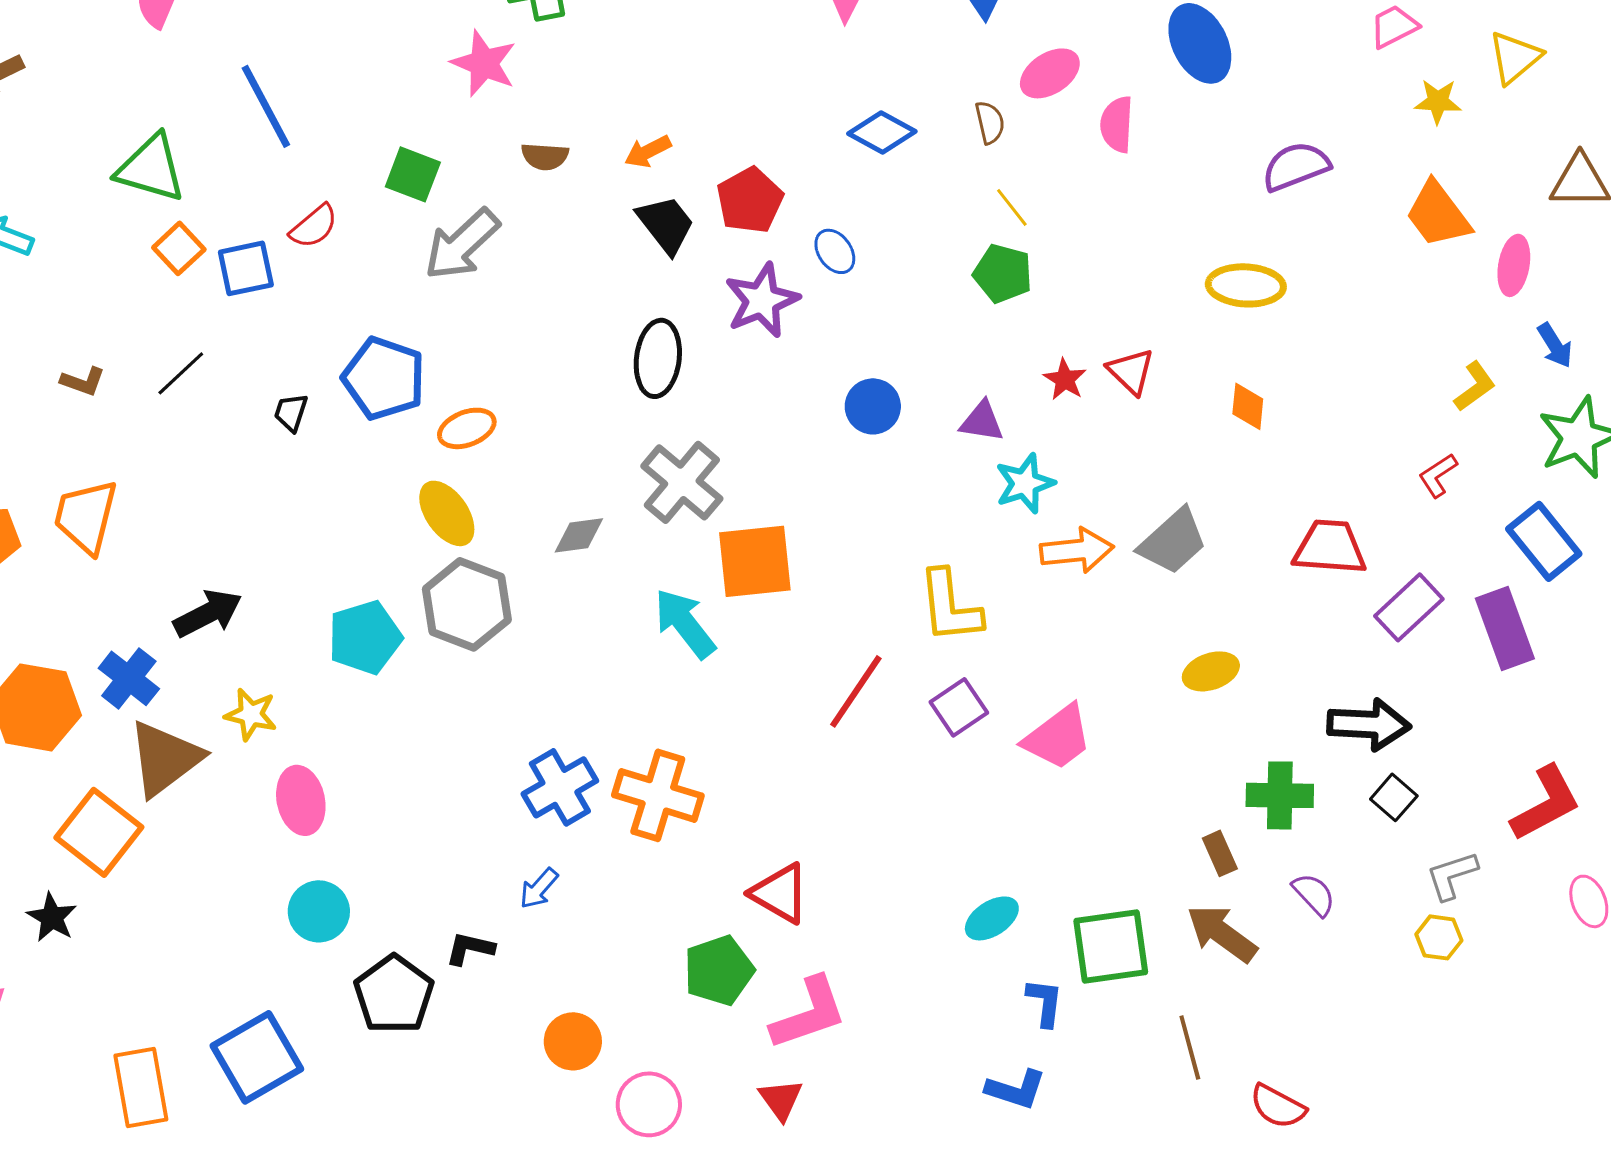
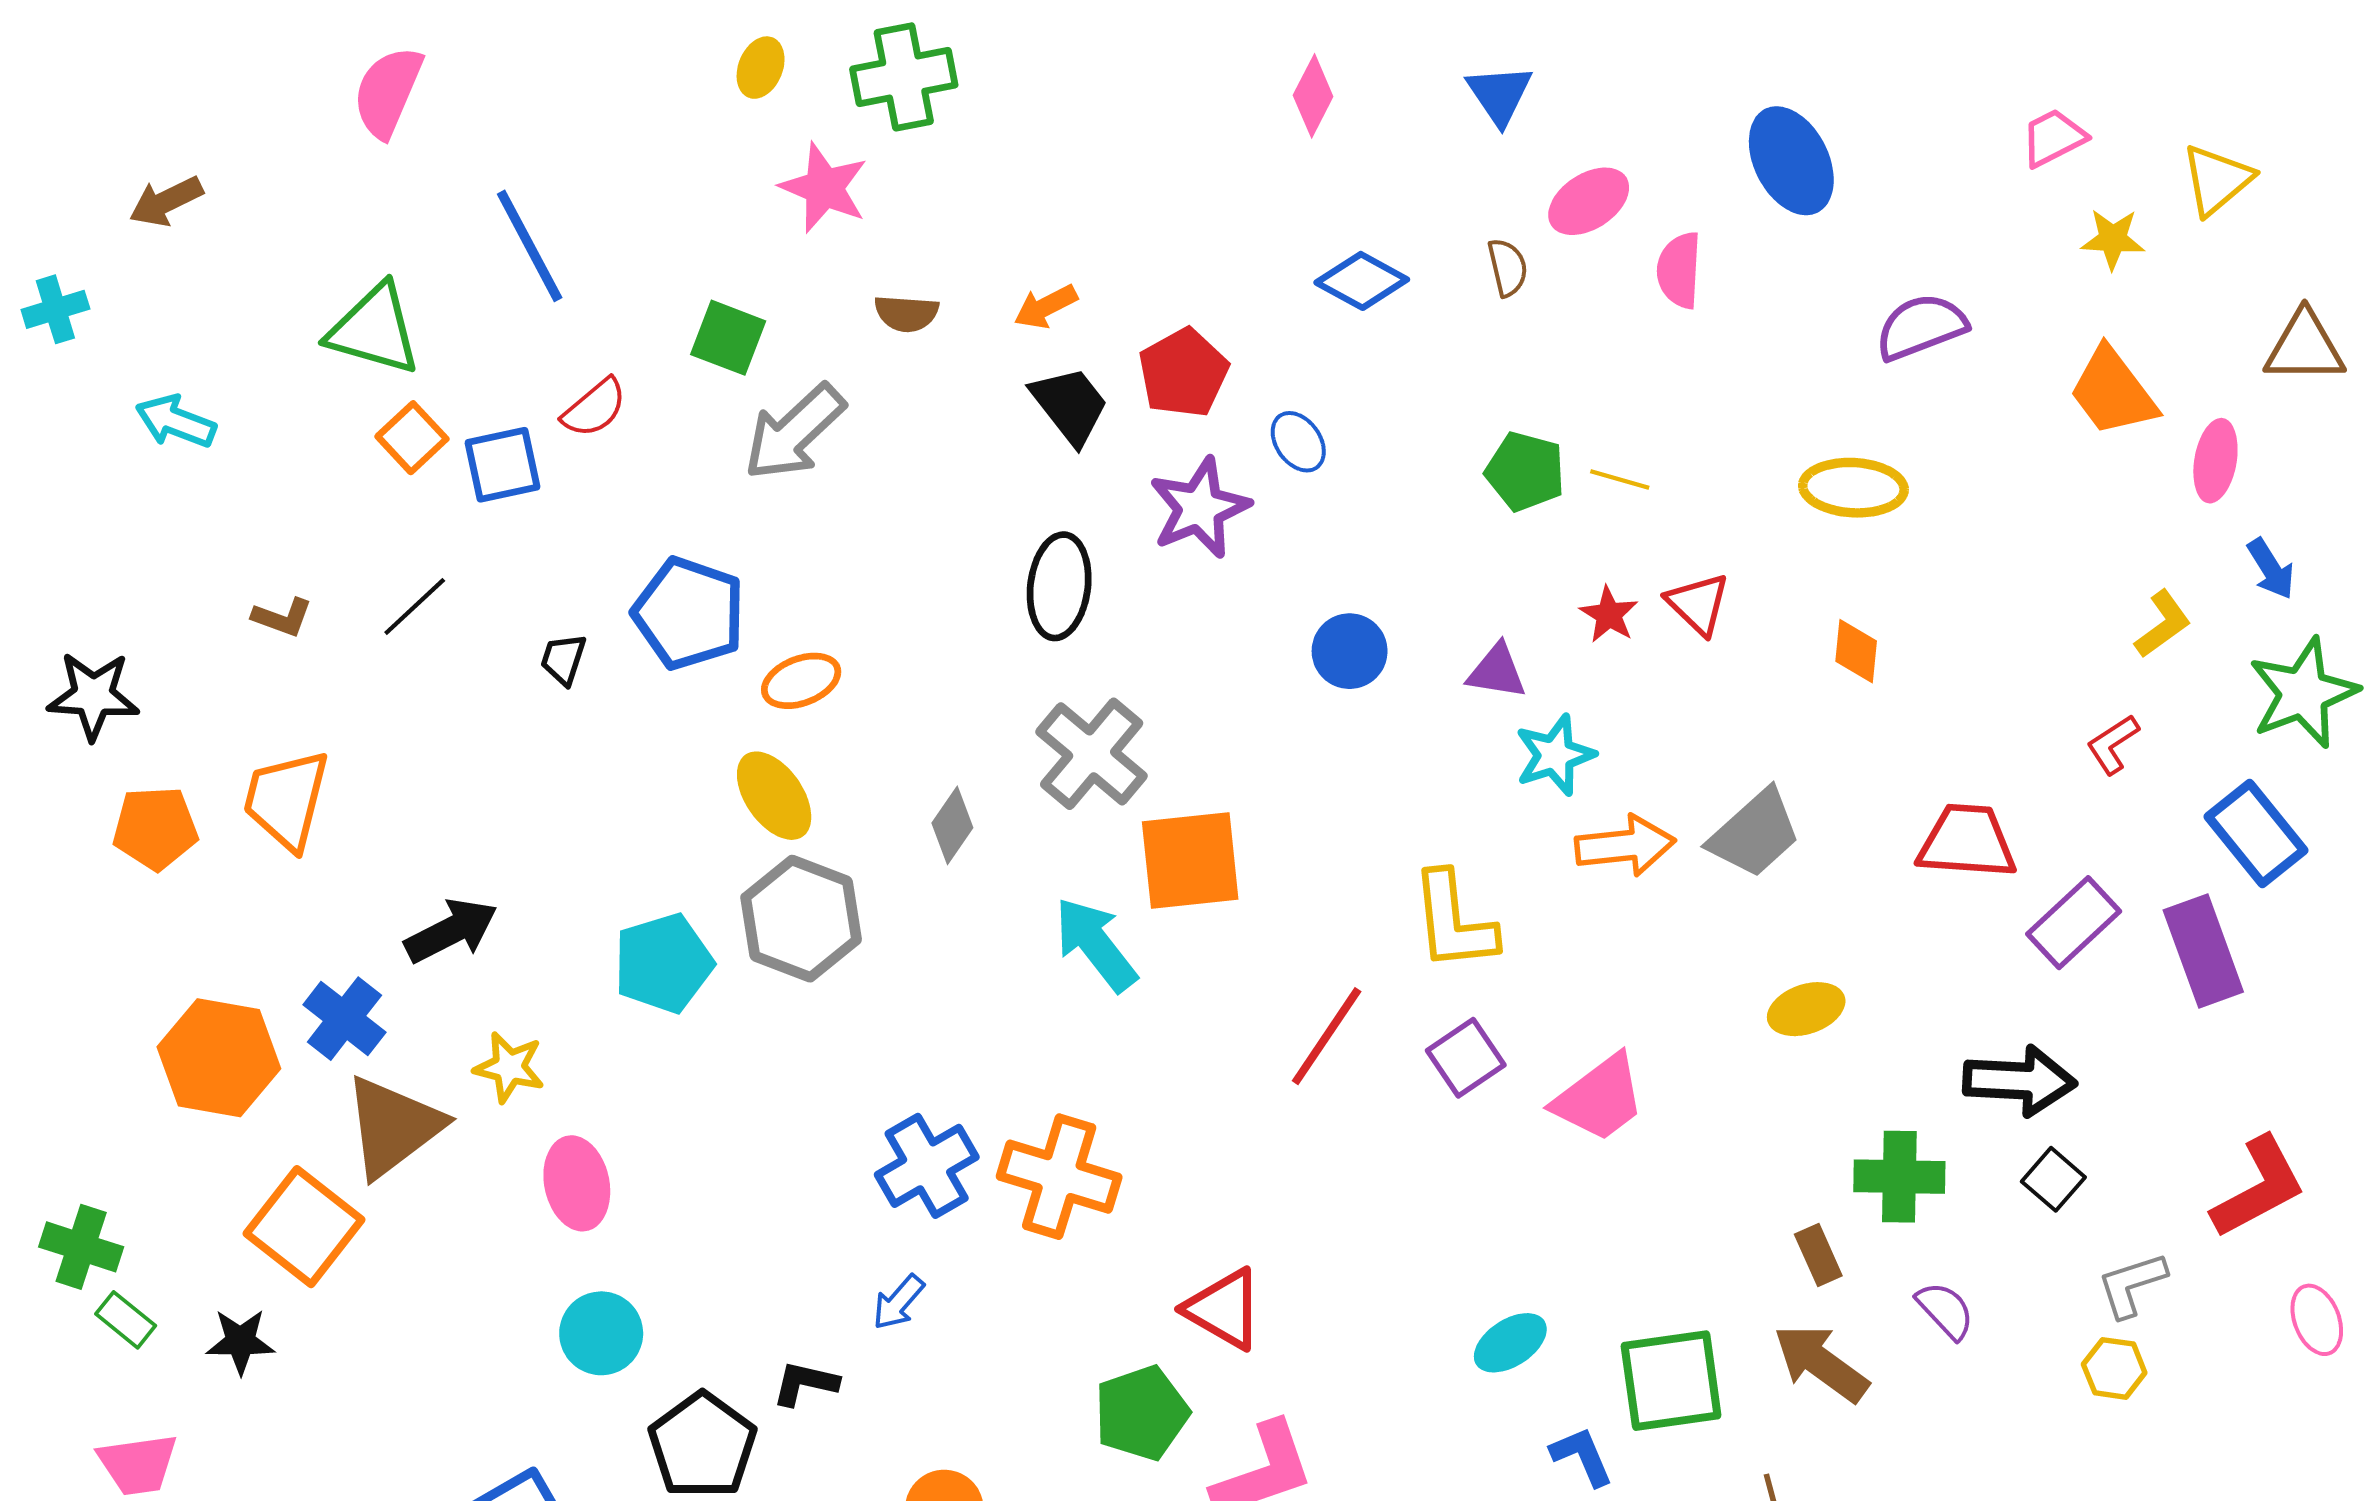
yellow line: (1012, 207) -> (1620, 480), moved, turned -36
gray diamond: (579, 535) -> (952, 825), turned -48
black star: (52, 917) -> (240, 1341), turned -30
blue L-shape: (1045, 1002) -> (1582, 1456), turned -30

